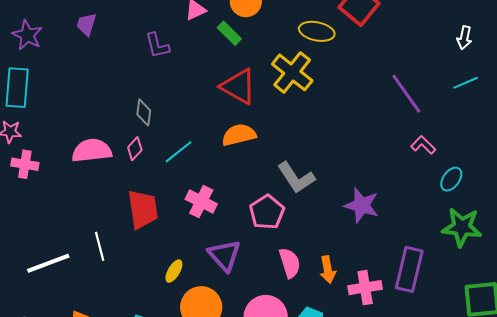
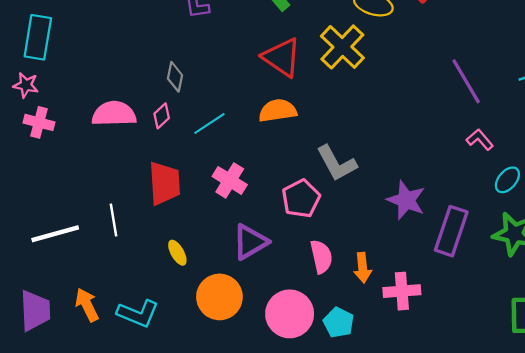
purple triangle: (224, 255) -> (250, 242), turned 36
purple rectangle: (409, 269) -> (451, 231), moved
yellow ellipse: (174, 271) -> (177, 253), moved, turned -65

